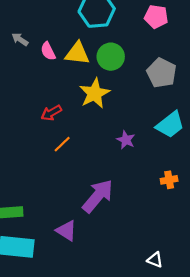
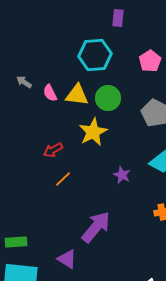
pink pentagon: (156, 17) -> (150, 61), turned 30

